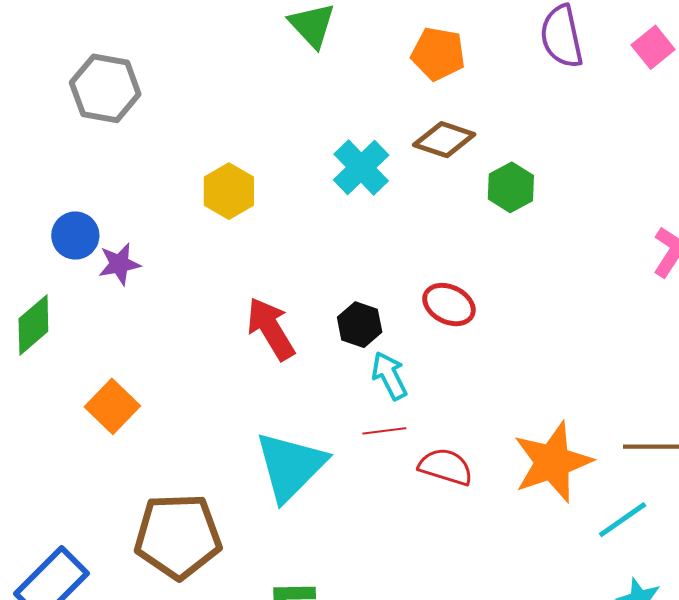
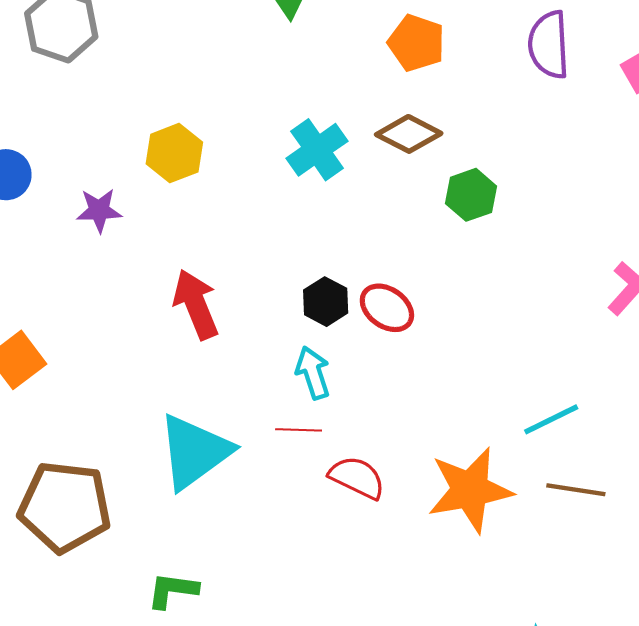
purple star: (119, 264) -> (99, 210), moved
black hexagon: (360, 325) -> (326, 302), moved
cyan line: (623, 520) -> (551, 419), moved

